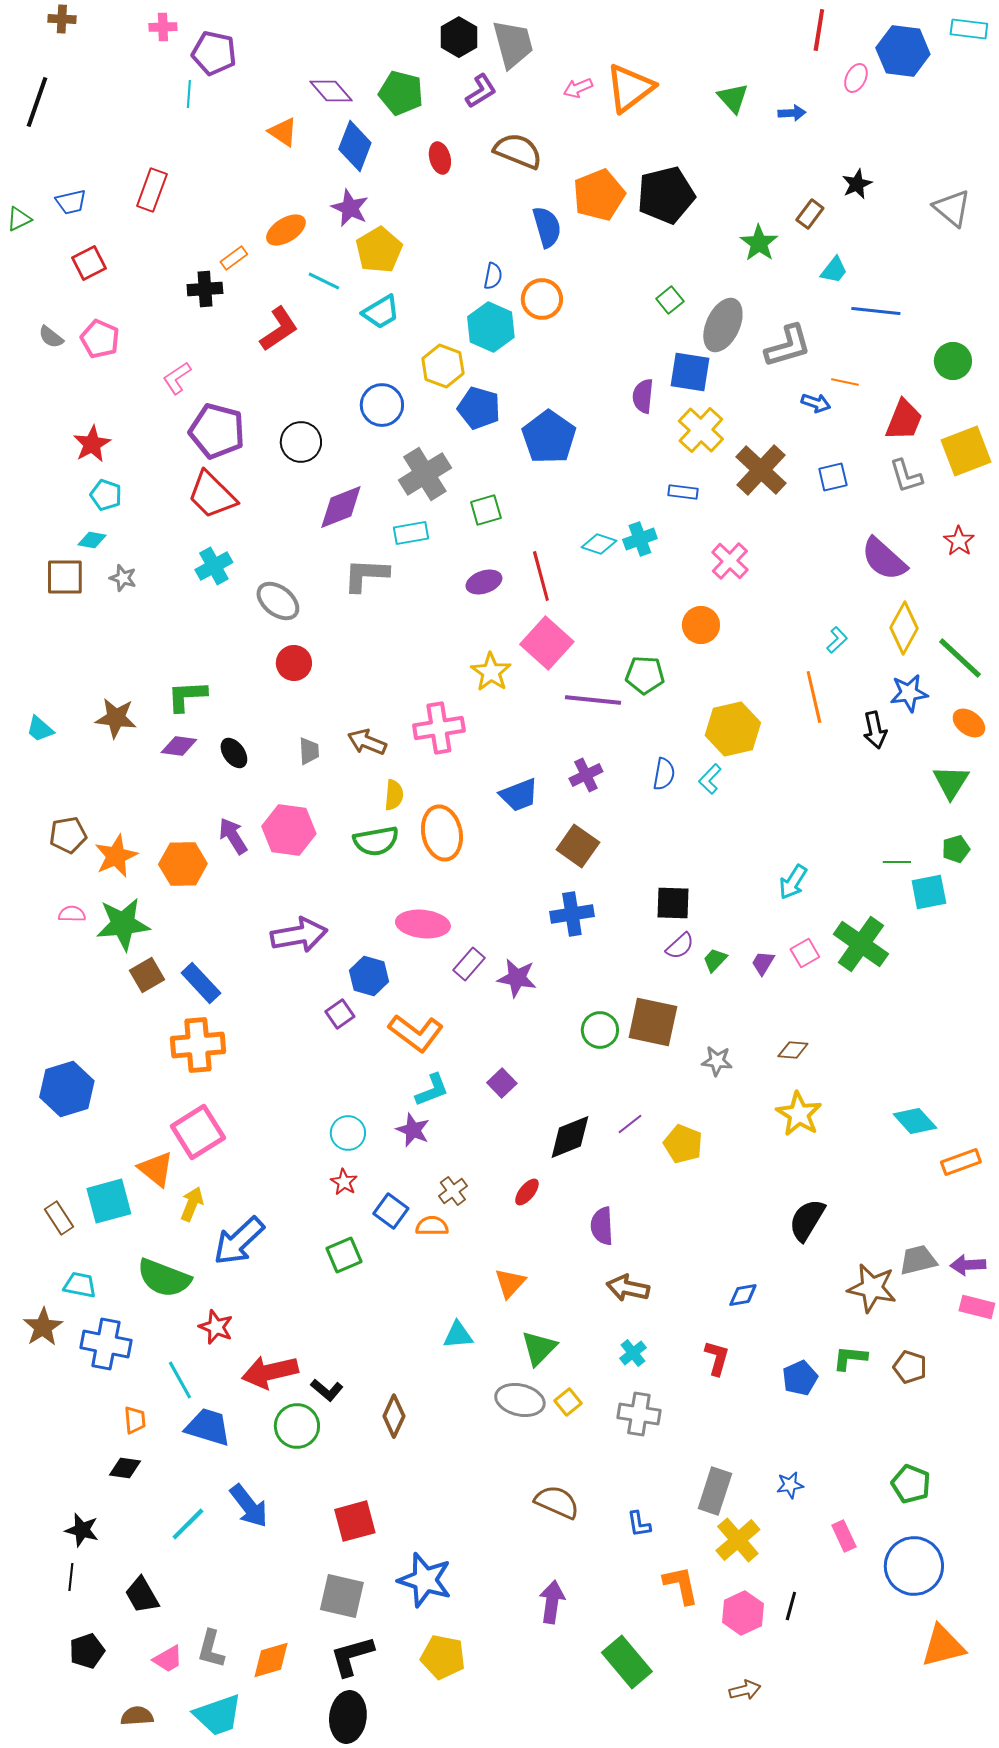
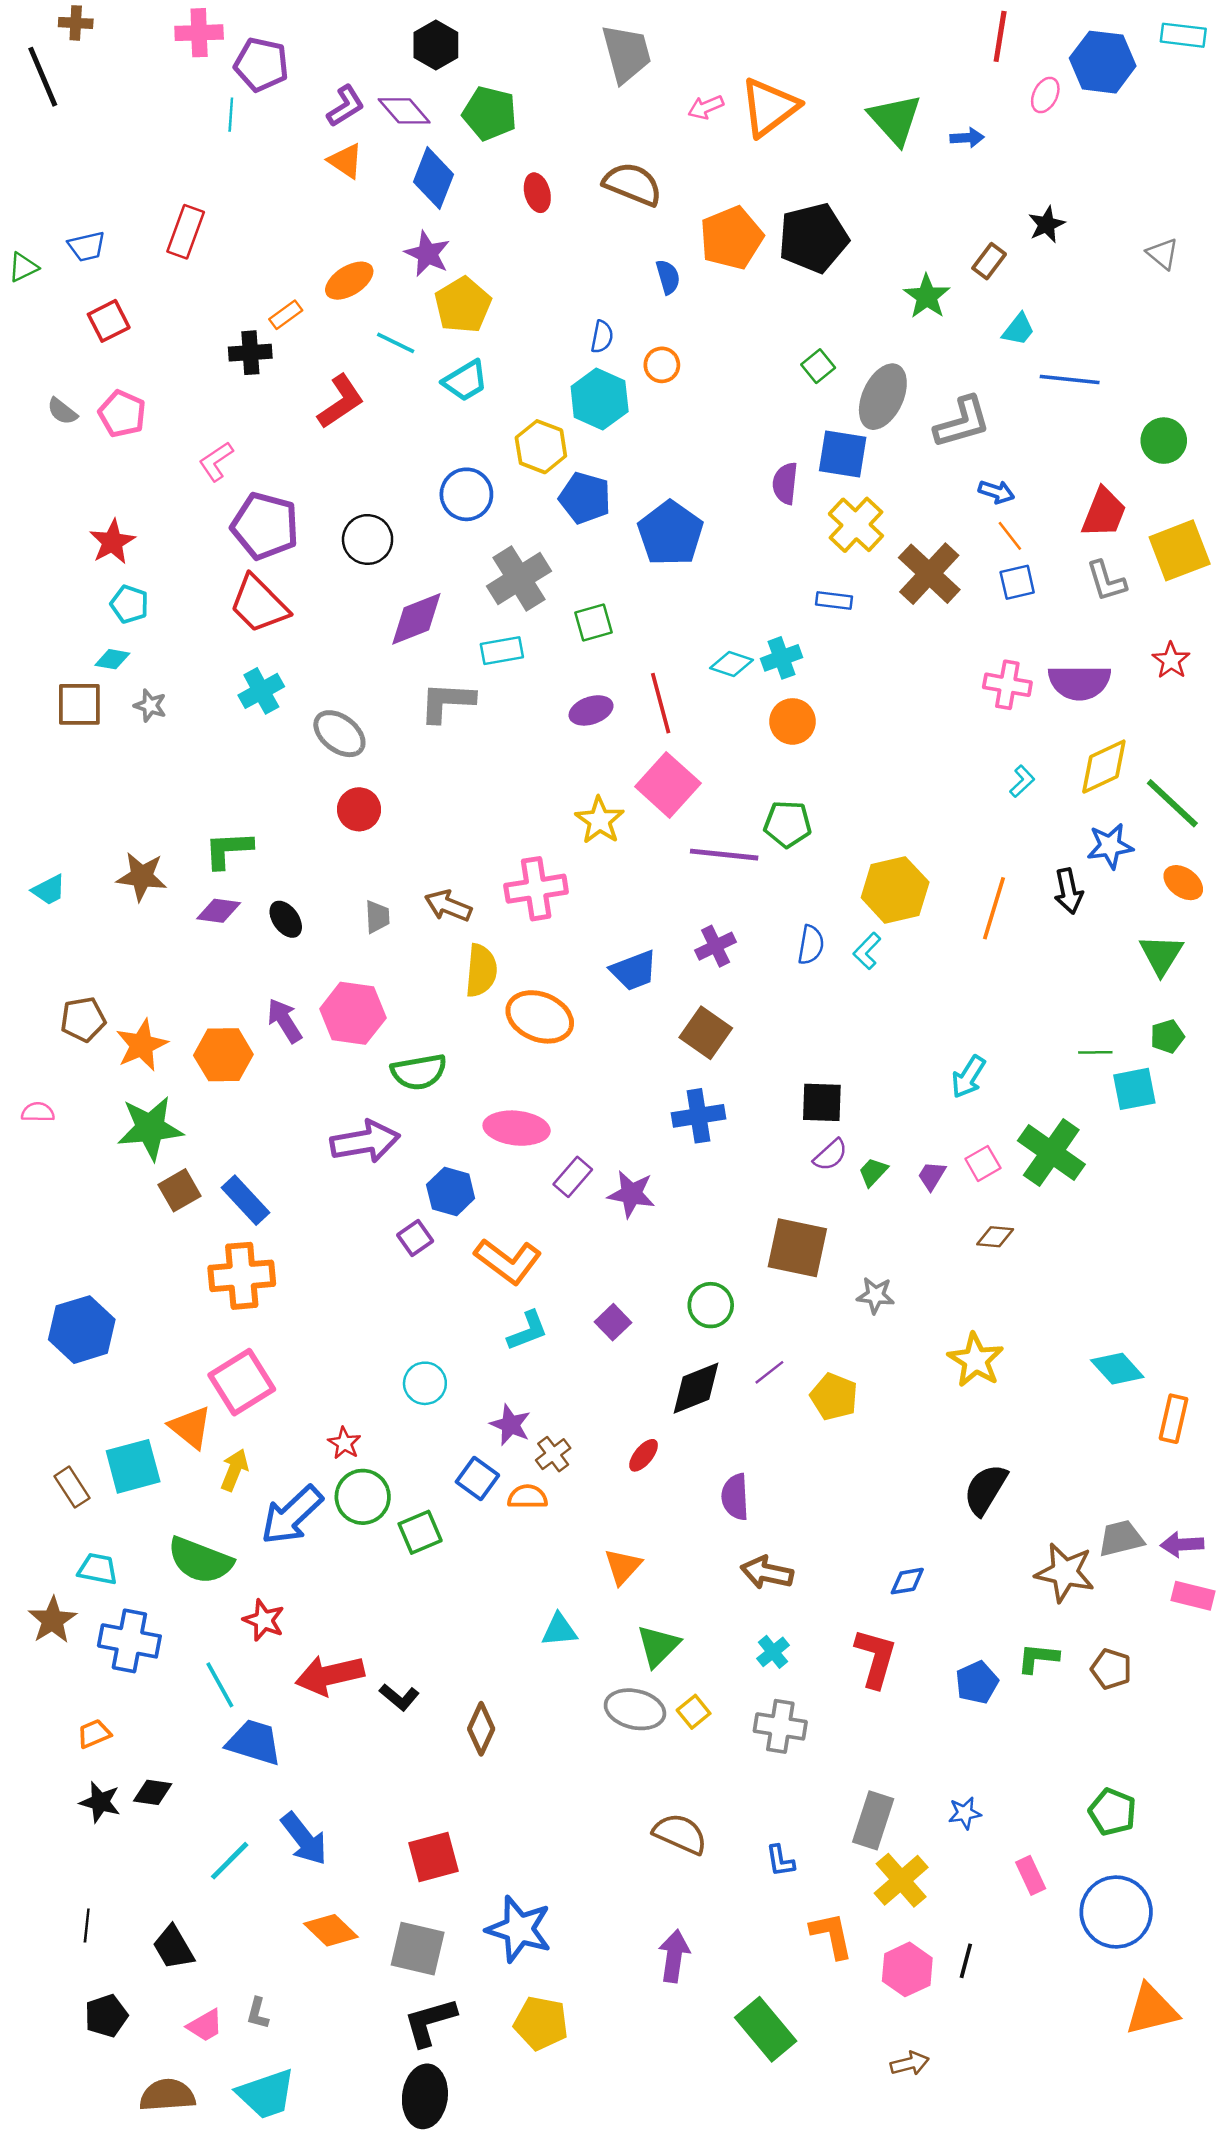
pink cross: (163, 27) -> (199, 33), size x1.4
black hexagon: (459, 37) -> (436, 45), moved
purple L-shape: (481, 91) -> (346, 106), moved
green triangle: (733, 98) -> (895, 119), size x1.4
black line: (37, 102) -> (43, 77), moved, turned -42
gray triangle: (952, 208) -> (1162, 254), size x0.7
blue semicircle: (547, 227) -> (668, 277), size x0.7
orange circle: (542, 299) -> (662, 365), size x0.7
orange line: (845, 382) -> (1010, 536), moved, turned 40
purple semicircle: (884, 559) -> (1079, 682), turned -42
pink cross: (730, 561) -> (1007, 685), moved, turned -33
orange circle: (701, 625) -> (792, 721), moved
yellow diamond: (904, 628) -> (1104, 767), turned 36
orange line: (814, 697) -> (994, 908), moved, turned 30
cyan trapezoid: (40, 729) -> (49, 890), turned -68
yellow semicircle: (394, 795) -> (481, 971), size x1.4
orange ellipse: (442, 833) -> (540, 1017), turned -56
green semicircle: (376, 841) -> (419, 1072), moved
pink semicircle: (72, 914) -> (38, 1112), moved
green circle: (600, 1030) -> (711, 1305), moved
brown diamond: (793, 1050) -> (995, 1237), moved
purple star: (413, 1130) -> (510, 1425), moved
orange rectangle: (961, 1162) -> (1173, 1419), turned -57
red star: (344, 1182) -> (344, 1443), moved
red L-shape: (717, 1358) -> (876, 1658), size x1.4
orange trapezoid: (135, 1420) -> (94, 1734), moved, turned -108
green circle: (297, 1426) -> (363, 1497), moved
black star: (82, 1530) -> (100, 1802), moved
gray L-shape: (211, 1649) -> (258, 2013), size x0.7
orange diamond: (271, 1660) -> (331, 1930), moved, turned 60
brown semicircle: (137, 1716) -> (167, 2095), size x1.4

